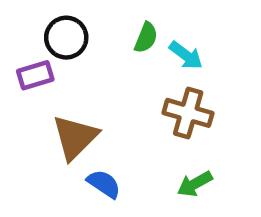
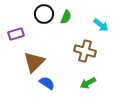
black circle: (66, 38) -> (44, 14), moved
cyan arrow: (186, 55) -> (101, 25), moved

